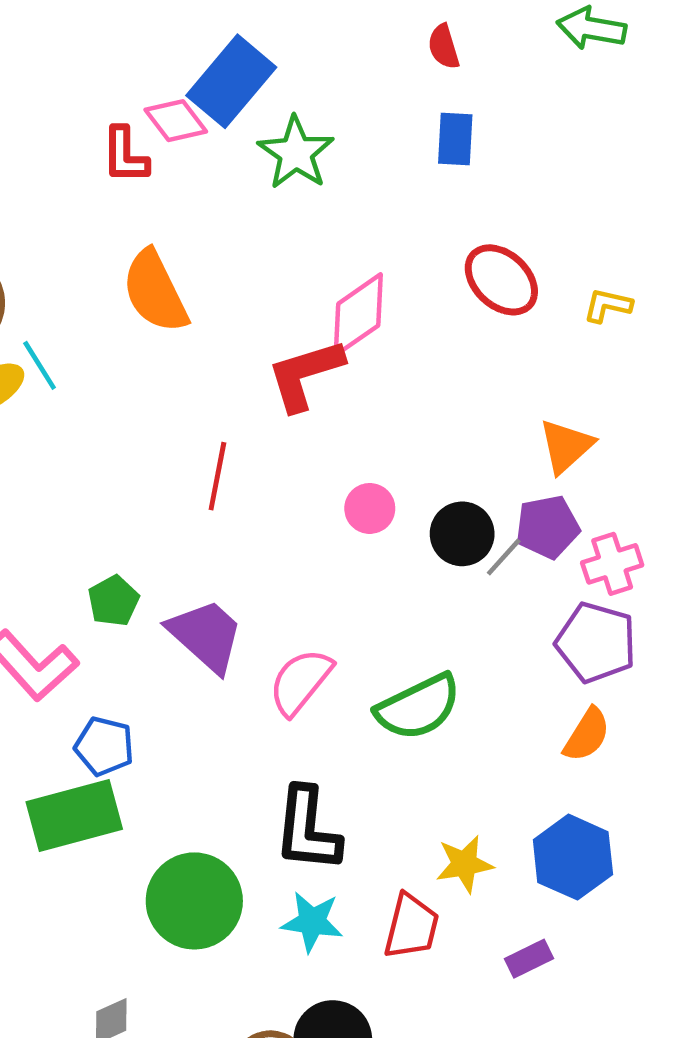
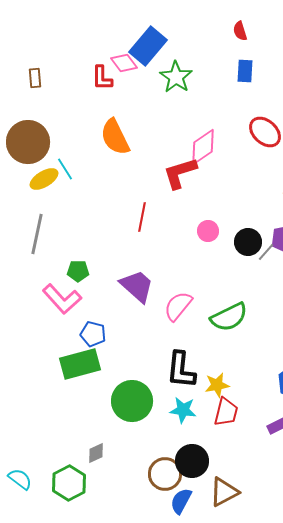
green pentagon: (113, 601) -> (78, 271), moved, turned 30
yellow star: (464, 864) -> (217, 385), moved

